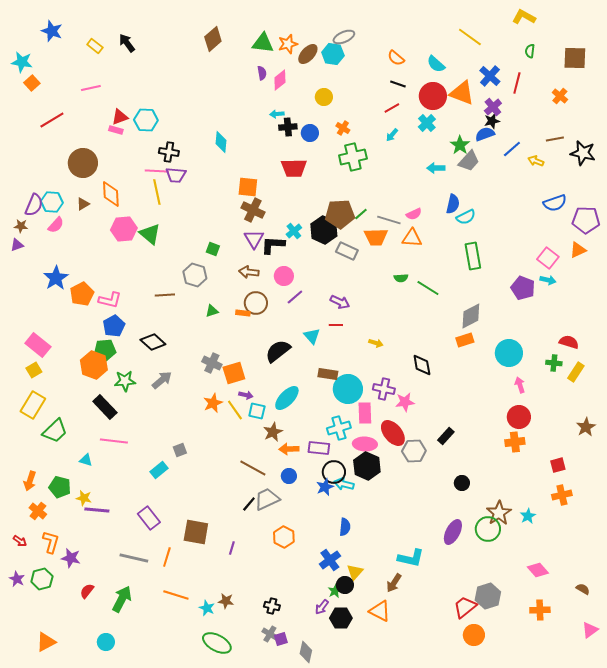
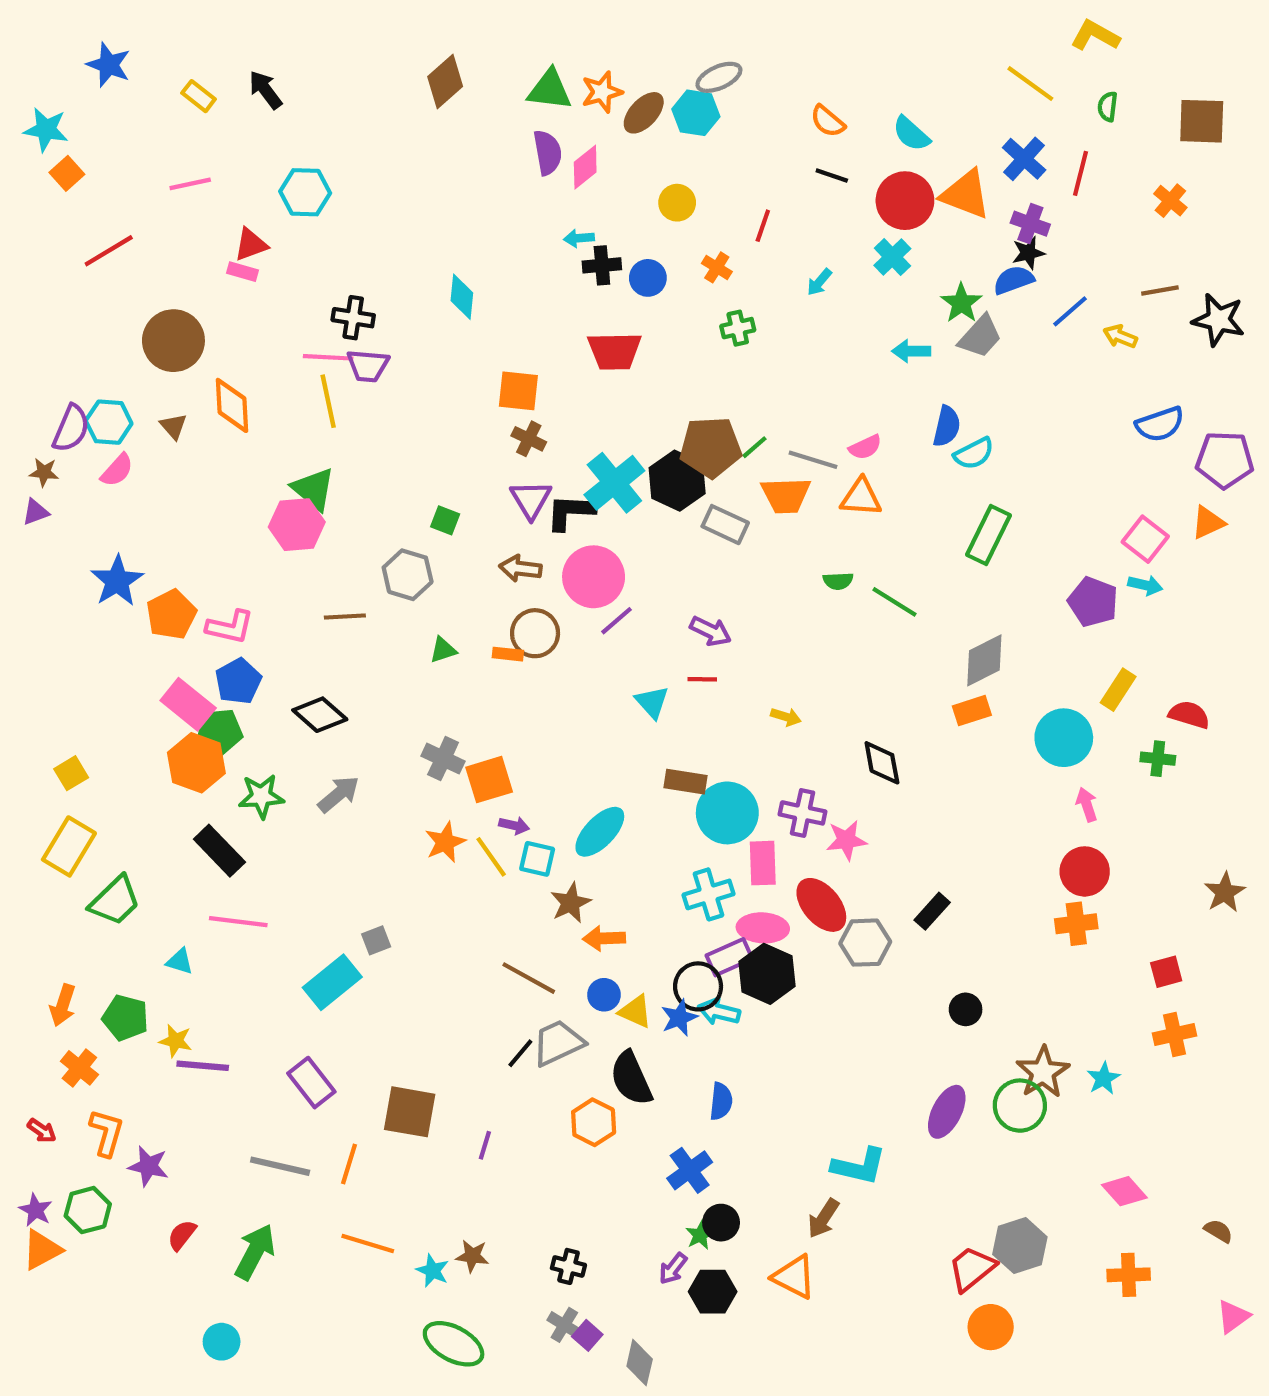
yellow line: (470, 37) -> (1030, 84), moved
purple semicircle: (262, 73) -> (548, 153), size x1.5
purple cross: (493, 107) -> (1030, 224), turned -30
red line: (392, 108) -> (763, 226), moved, turned -42
cyan hexagon: (146, 120) -> (305, 192), moved
green cross: (353, 157) -> (738, 328), size x0.6
brown triangle: (83, 204) -> (173, 426), turned -40
brown cross: (253, 210) -> (529, 439), size x0.7
pink hexagon: (124, 229) -> (297, 525), moved
cyan cross: (294, 231) -> (614, 483), size x1.8
green rectangle: (473, 256) -> (989, 535), turned 36
pink circle: (284, 276) -> (594, 577), size x1.5
pink rectangle: (38, 345) -> (188, 704), moved
black semicircle: (278, 351) -> (631, 1078), moved, turned -76
yellow rectangle: (576, 372) -> (1118, 690), moved
purple rectangle: (319, 448) -> (729, 957), moved, turned -30
cyan rectangle: (159, 470) -> (332, 982), size x1.5
yellow triangle: (355, 572) -> (635, 1011), moved, turned -48
purple square: (281, 639) -> (587, 1335), turned -32
orange triangle: (46, 642) -> (42, 1250), moved

